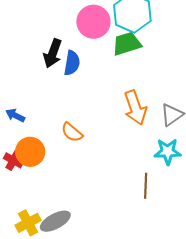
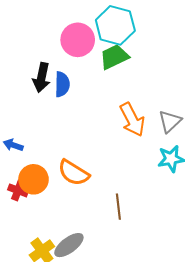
orange semicircle: (72, 132) -> (74, 173), moved, size x1.4
brown line: (146, 186) -> (118, 207), moved

